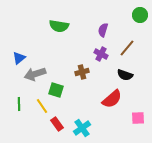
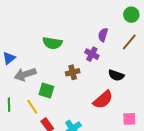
green semicircle: (59, 26) -> (52, 43), moved
purple semicircle: (103, 30) -> (103, 35), moved
brown line: (127, 48) -> (129, 42), moved

